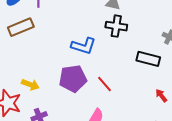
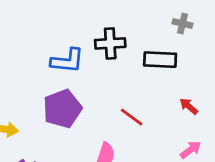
black cross: (116, 26) -> (110, 43), moved
red line: (104, 84) -> (132, 117), moved

